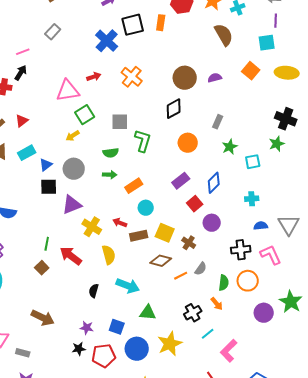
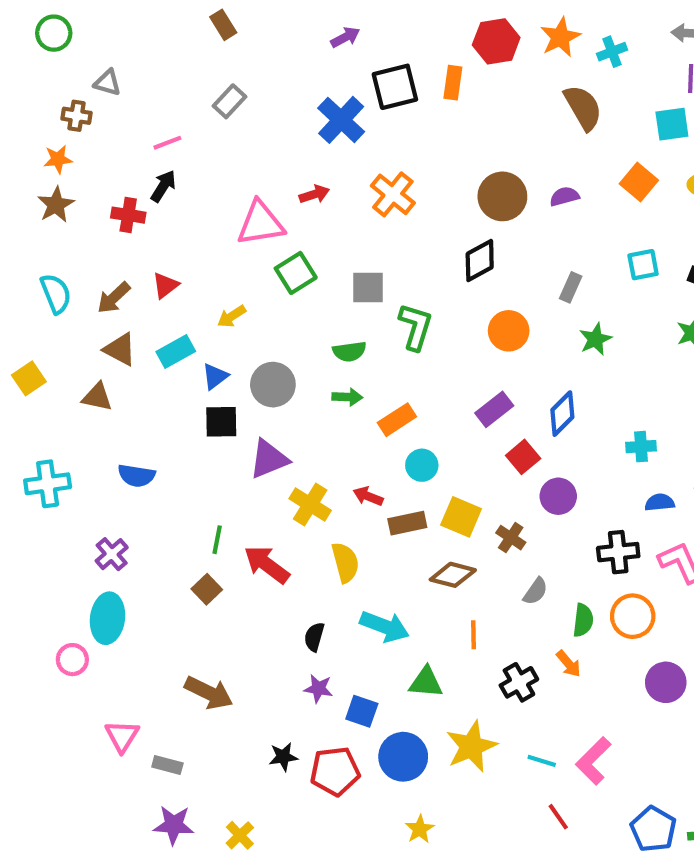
yellow arrow: (73, 136) -> (232, 316), moved
cyan square: (253, 162) -> (643, 265), moved
orange line: (181, 276) -> (473, 635), moved, turned -64
purple star: (87, 328) -> (318, 689), moved
cyan line: (208, 334) -> (542, 761), moved, turned 56

